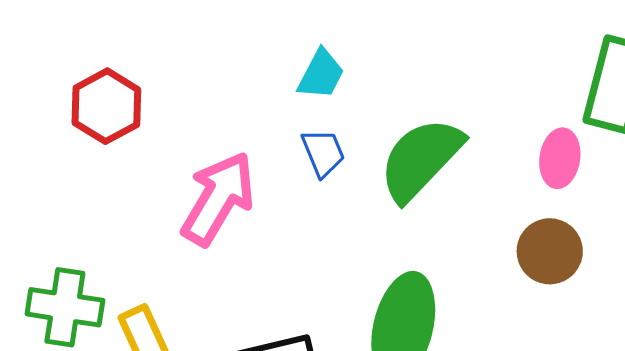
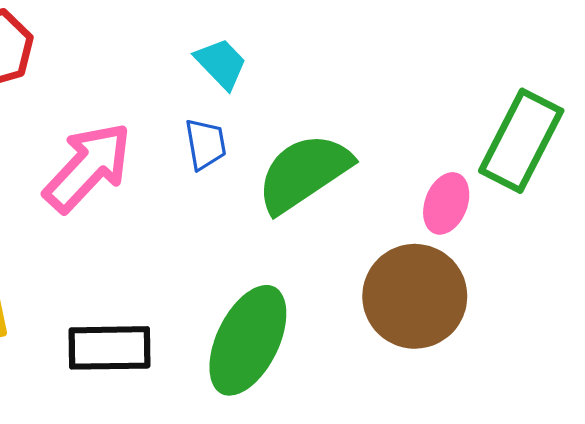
cyan trapezoid: (321, 74) -> (221, 64), turned -84
brown circle: (550, 251) -> (415, 296), size x1.5

